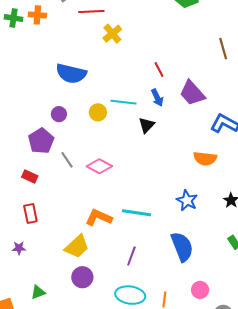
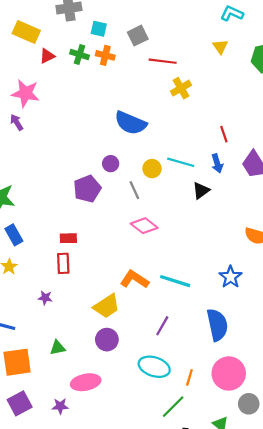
gray line: (67, 160) -> (134, 190), moved
red rectangle: (30, 177) -> (68, 238), moved, turned -35
pink circle: (200, 290) -> (229, 373), size x1.8

